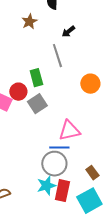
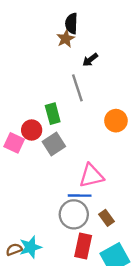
brown star: (29, 22) -> (66, 39), moved
brown rectangle: (92, 173) -> (107, 218), moved
cyan star: (46, 186) -> (30, 247), moved

